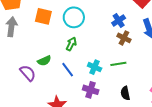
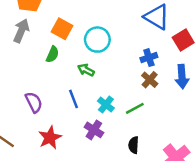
green arrow: (71, 44) -> (86, 70), turned -104
green semicircle: (44, 61) -> (52, 54), moved, turned -56
green line: (118, 64) -> (135, 108), turned -35
purple semicircle: (28, 73) -> (34, 102), moved

